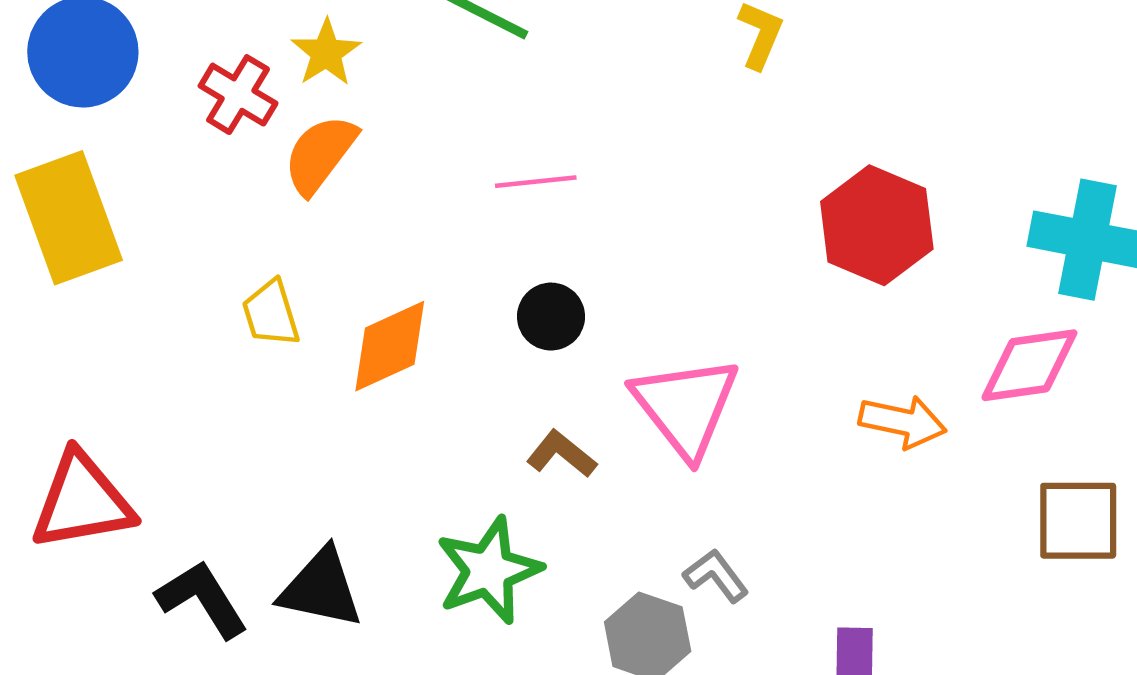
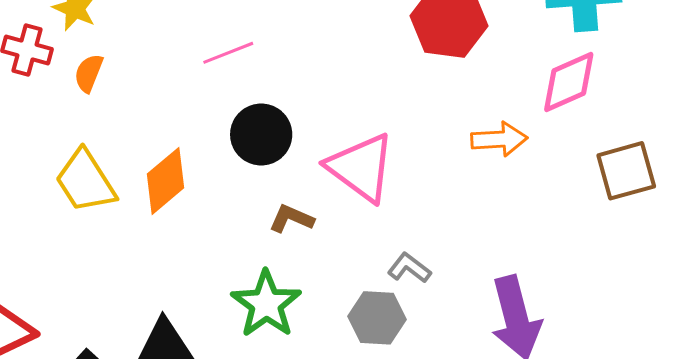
orange semicircle: (320, 154) -> (89, 73), size x0.7
yellow trapezoid: (271, 313) -> (85, 181), size x1.5
black circle: (551, 317) -> (261, 135), size x1.4

